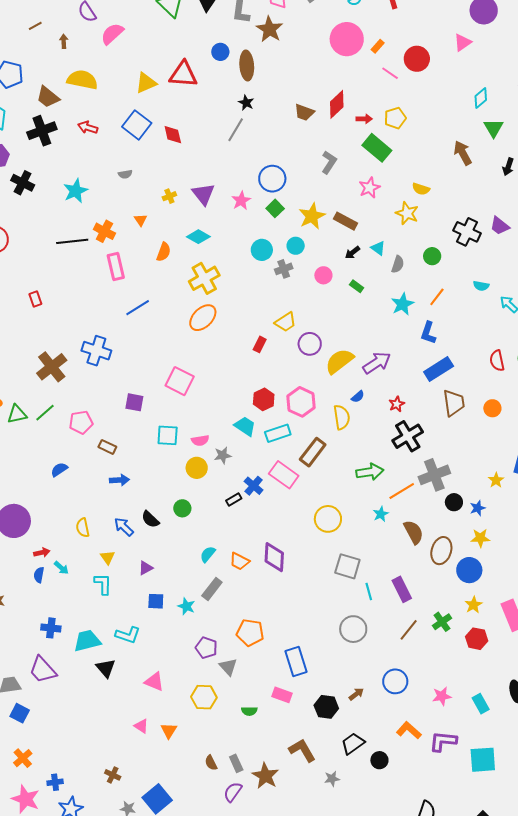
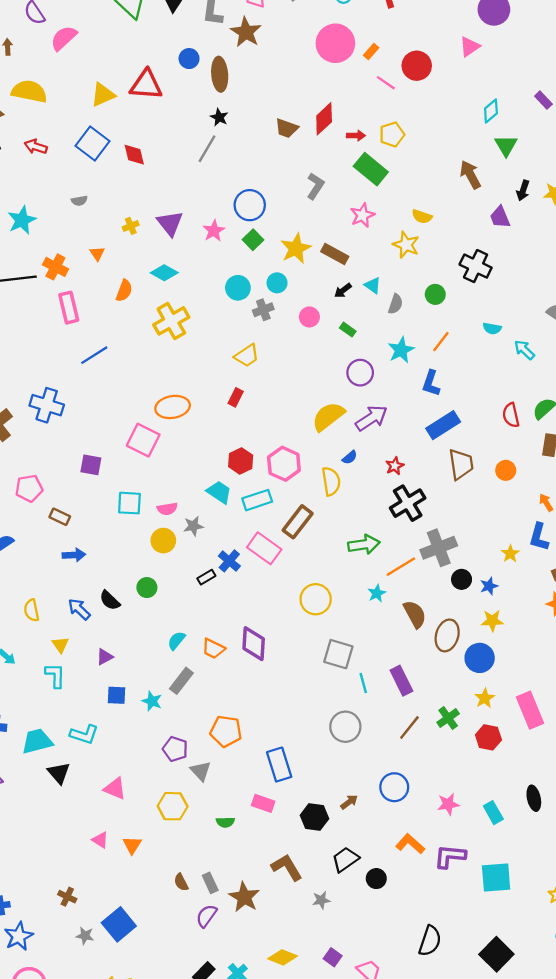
purple trapezoid: (500, 226) -> (500, 217), moved, turned 30
orange ellipse: (203, 318) -> (173, 407), moved, turned 36
yellow trapezoid: (286, 322) -> (247, 356), moved
purple circle: (310, 344) -> (360, 373), moved

